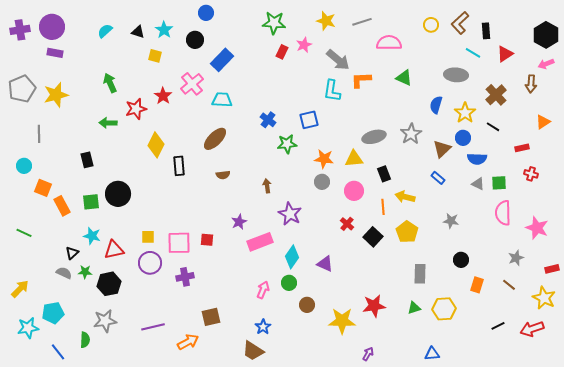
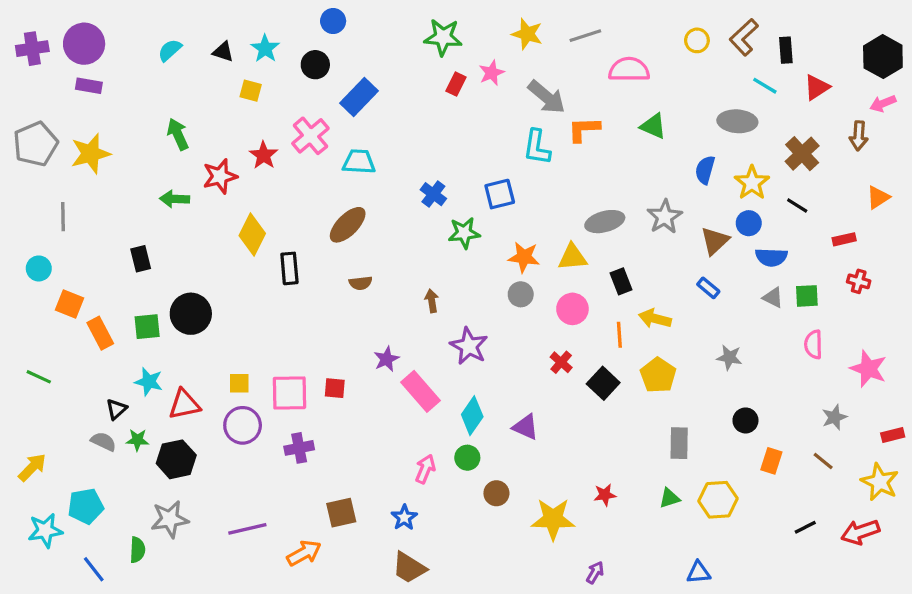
pink semicircle: (503, 213) -> (813, 344), size x0.7
pink rectangle: (260, 242) -> (420, 391), turned 70
red star: (374, 306) -> (605, 495), size x0.6
blue star: (263, 327) -> (404, 518), moved

